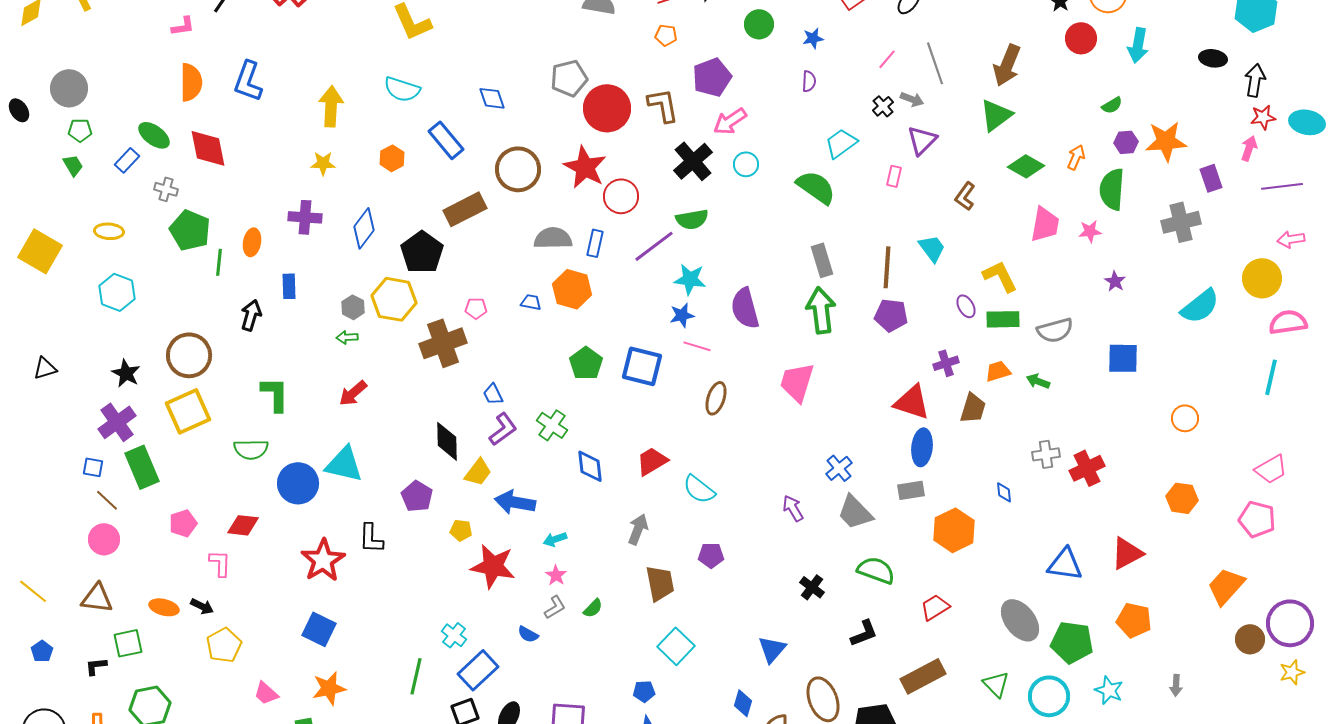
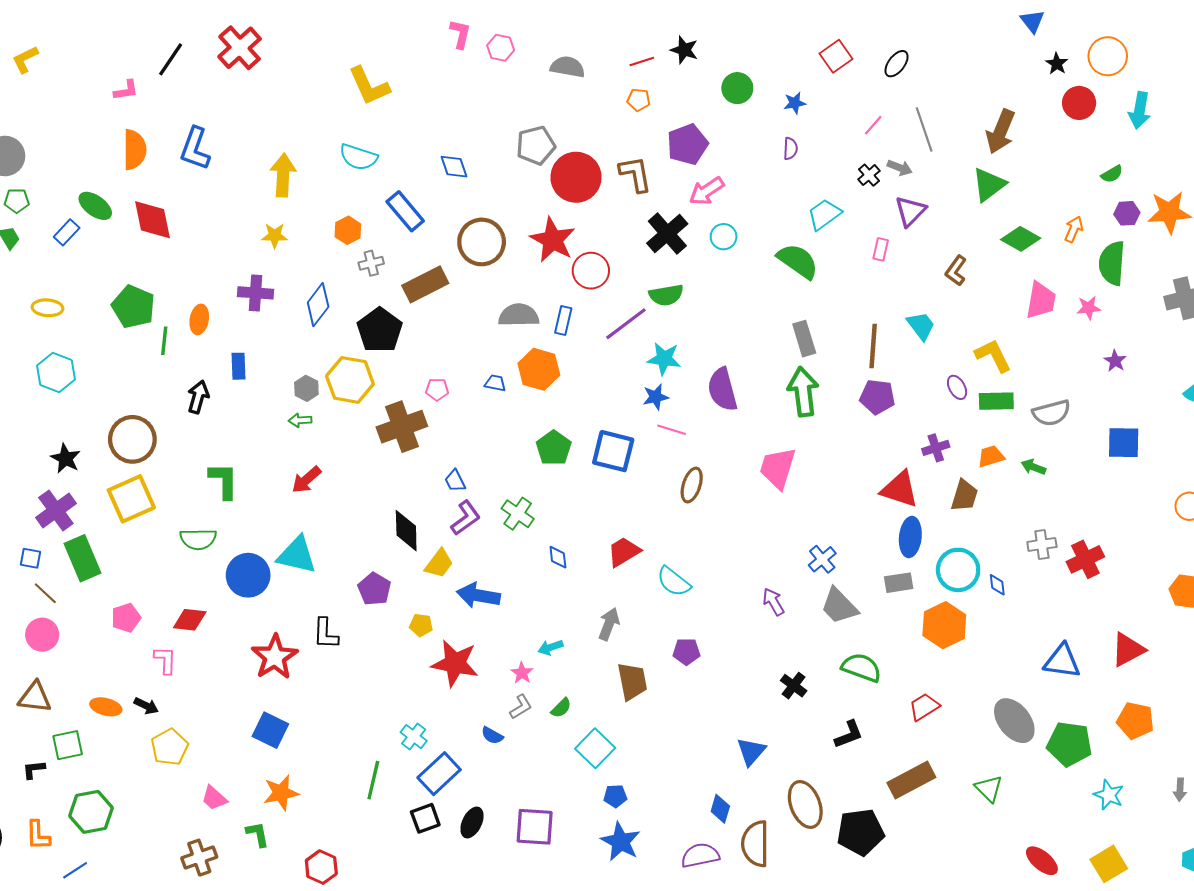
gray cross: (166, 189) -> (371, 263), moved, turned -30
blue diamond: (590, 466) -> (558, 557), size x0.7
cyan arrow: (555, 539) -> (551, 647), moved
cyan square: (676, 646) -> (595, 748), moved
cyan circle: (1049, 696) -> (958, 570), moved

